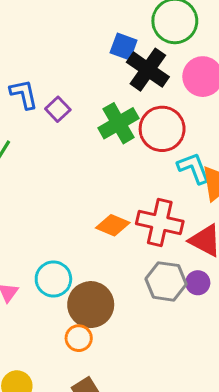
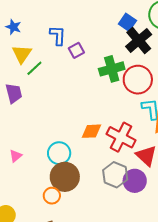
orange diamond: (113, 225) -> (91, 131), turned -40
cyan circle: (53, 279) -> (59, 153), moved
purple circle: (198, 283) -> (135, 181), size x1.5

